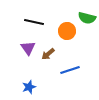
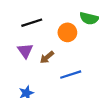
black line: (34, 22) -> (32, 23), turned -30

